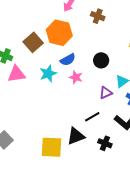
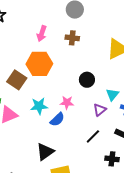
blue semicircle: (68, 60) -> (57, 119), moved
cyan star: (48, 73) -> (39, 106), turned 30
black triangle: (76, 136) -> (45, 152), moved

